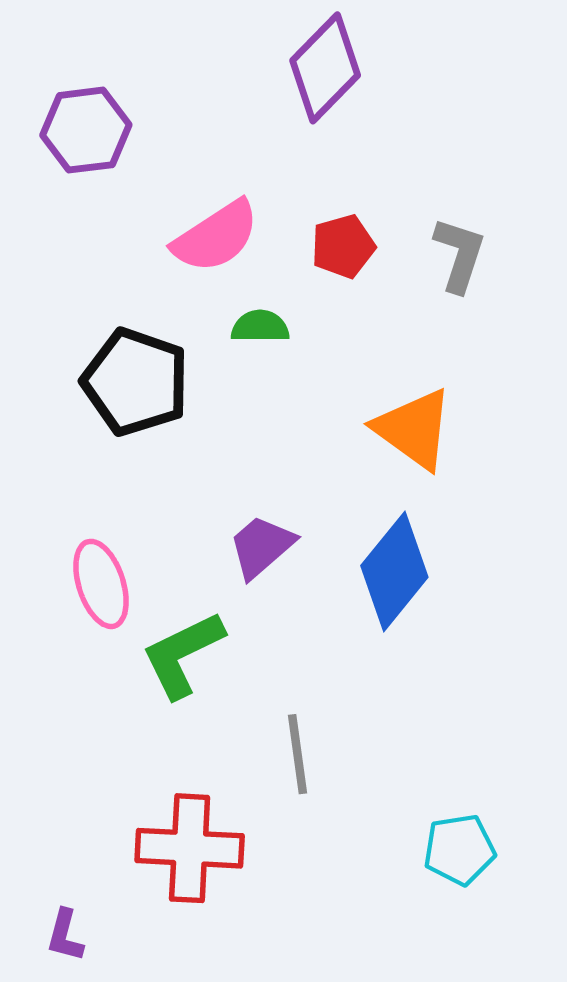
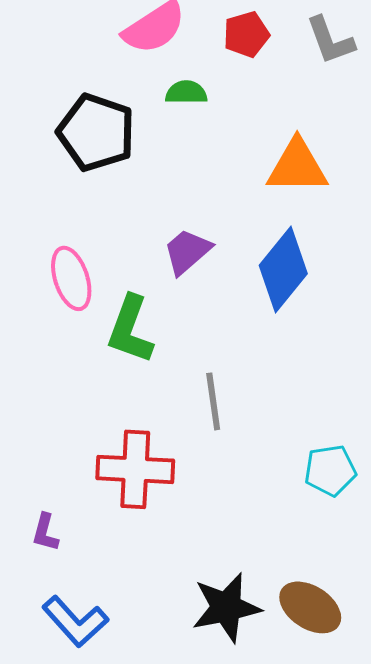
gray L-shape: (459, 255) -> (330, 40), turned 142
orange triangle: (414, 429) -> (297, 166), turned -36
green L-shape: (183, 654) -> (130, 329), turned -44

